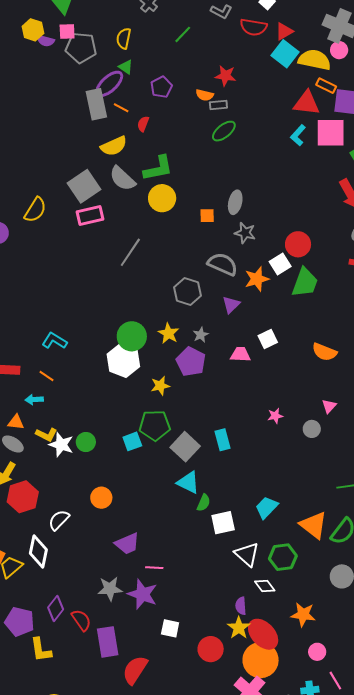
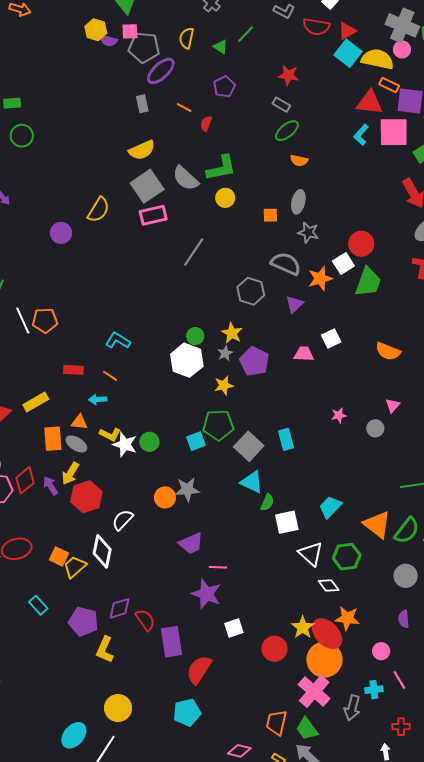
green triangle: (126, 67) -> (221, 47), moved
purple ellipse: (109, 84) -> (161, 71), moved
orange semicircle: (205, 95) -> (299, 161), moved
gray rectangle: (96, 104) -> (142, 104), moved, size x0.6
gray rectangle: (218, 105) -> (281, 105), turned 36
yellow semicircle: (114, 146) -> (142, 150), moved
yellow circle: (162, 198) -> (225, 198), size x0.7
gray star: (201, 335) -> (225, 353), moved
green circle: (132, 336) -> (195, 336), size x0.6
gray star: (110, 589) -> (187, 489), moved
purple semicircle: (241, 606) -> (404, 619), moved
purple diamond: (56, 608) -> (120, 608), turned 35
orange star: (303, 615) -> (347, 618), moved
white square: (170, 628) -> (234, 628), turned -30
yellow L-shape: (41, 650) -> (105, 650), turned 32

